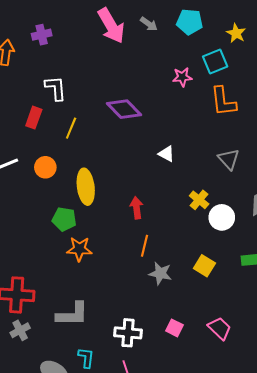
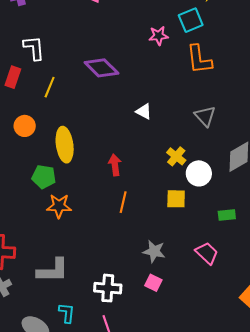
yellow square: (204, 266) -> (176, 199), moved, turned -30
gray star: (160, 273) -> (154, 251), moved
pink trapezoid: (220, 328) -> (207, 253), moved

